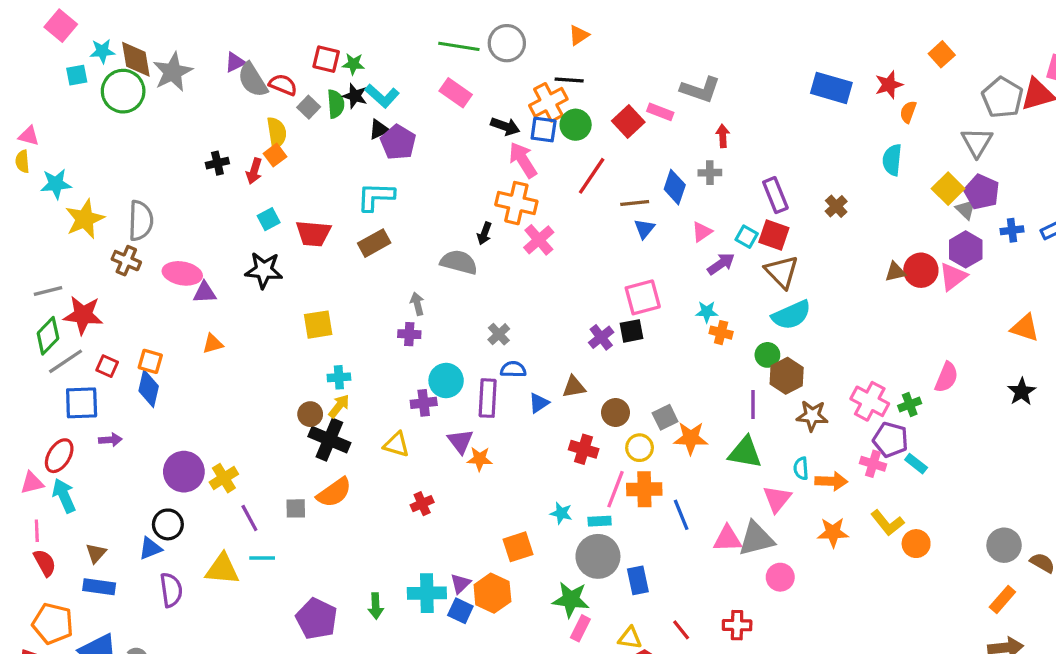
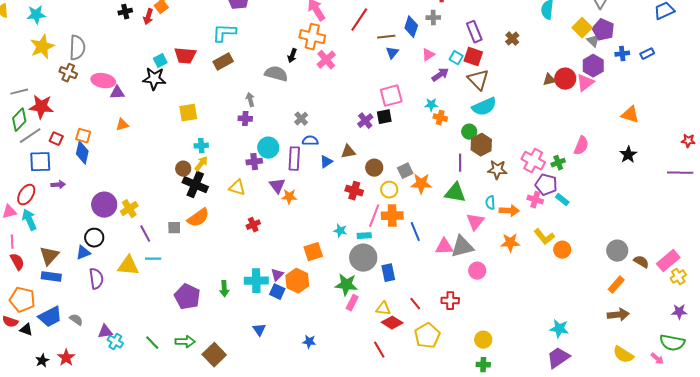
cyan star: (56, 184) -> (36, 15), moved
cyan square: (269, 219) -> (160, 61), moved
brown triangle: (96, 553) -> (49, 256), size x1.5

